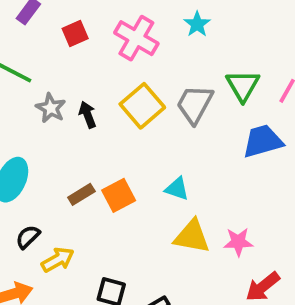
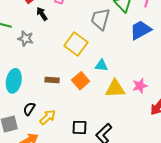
yellow square: (142, 106) -> (76, 44), moved
black arrow: (88, 115) -> (42, 14), moved
brown rectangle: (81, 194) -> (52, 80), turned 48
orange square: (119, 195) -> (81, 81), moved

